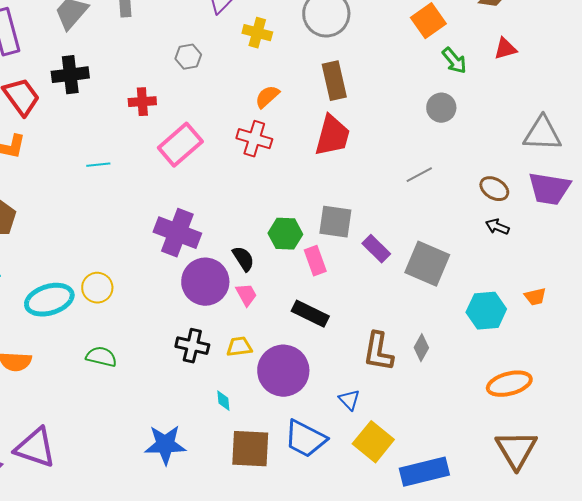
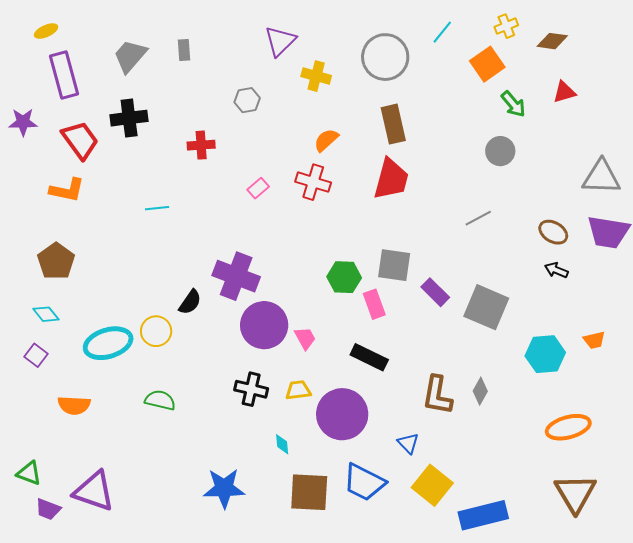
pink rectangle: (180, 145) -> (258, 188), moved, size x0.5
black semicircle: (243, 259) -> (190, 302), moved, turned 68

